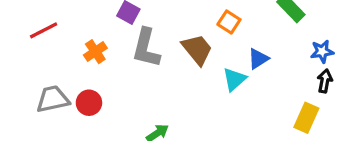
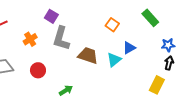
brown trapezoid: (197, 49) -> (88, 56), moved, turned -35
red circle: (89, 103) -> (38, 70), moved

